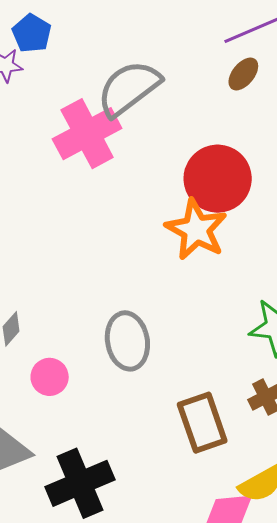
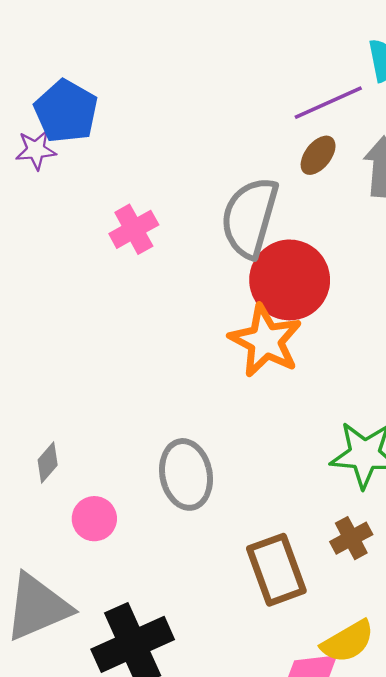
blue pentagon: (32, 33) -> (66, 111), size x1.4
gray semicircle: (129, 88) -> (250, 217), moved, turned -36
pink cross: (87, 134) -> (134, 229), size x0.6

